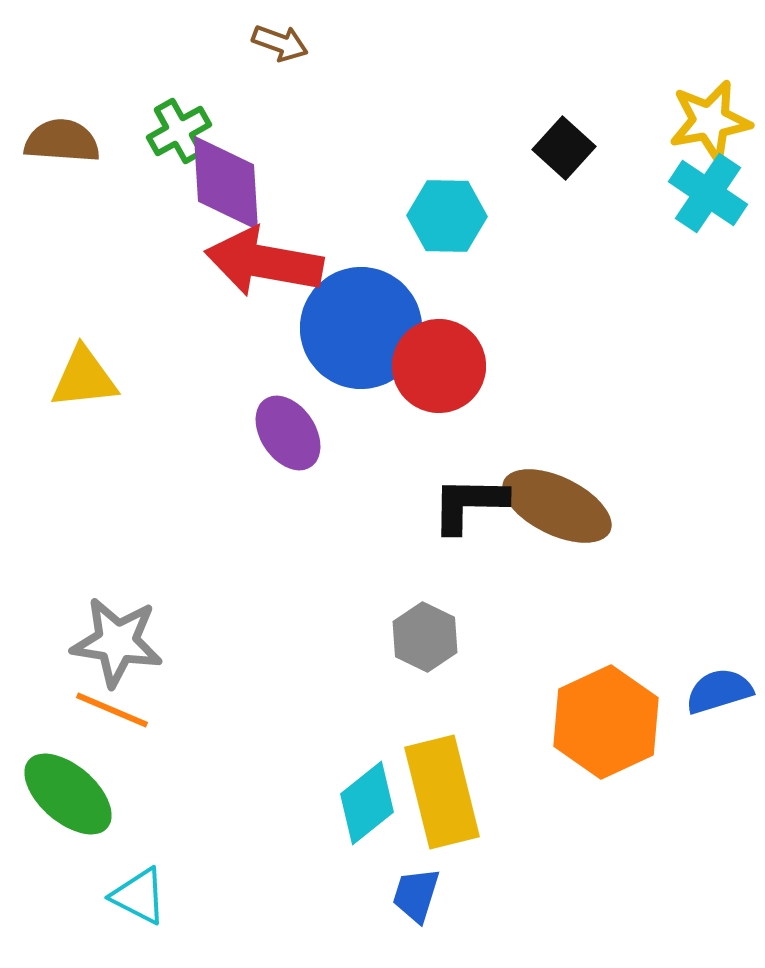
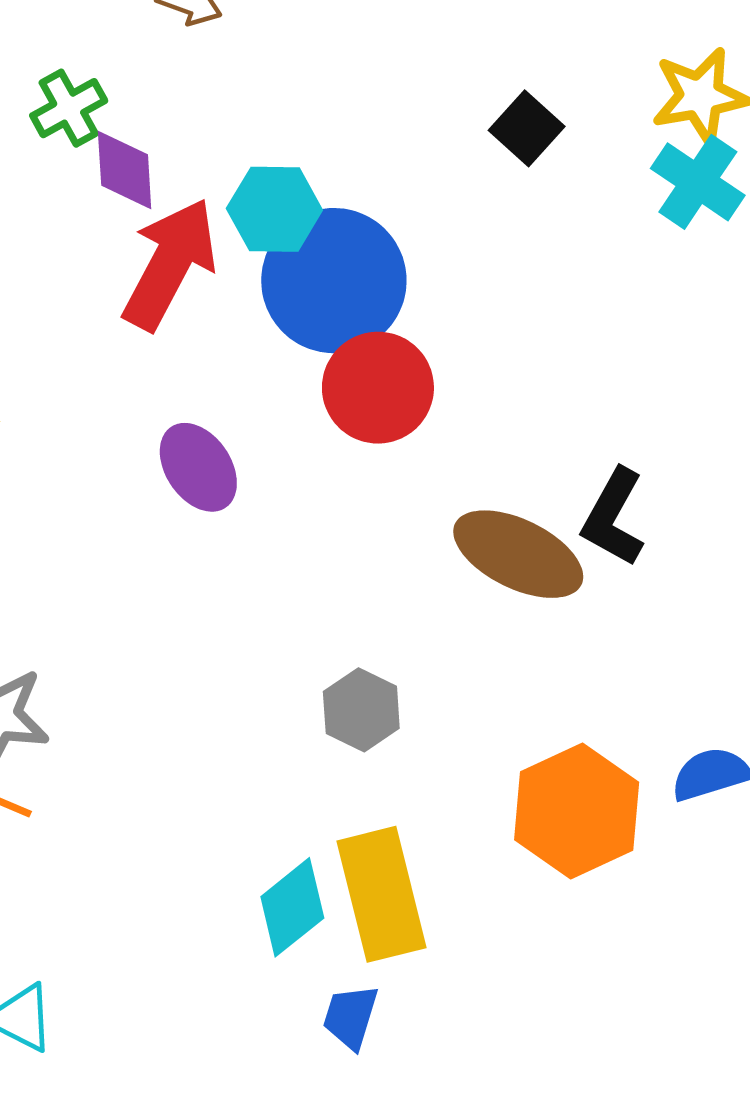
purple diamond: (226, 183) -> (125, 170), size x0.7
cyan hexagon: (447, 216) -> (274, 209), moved
red arrow: (264, 262) -> (170, 264), turned 108
blue circle: (361, 328) -> (334, 281), moved
black L-shape: (469, 504) -> (613, 517), moved, turned -62

